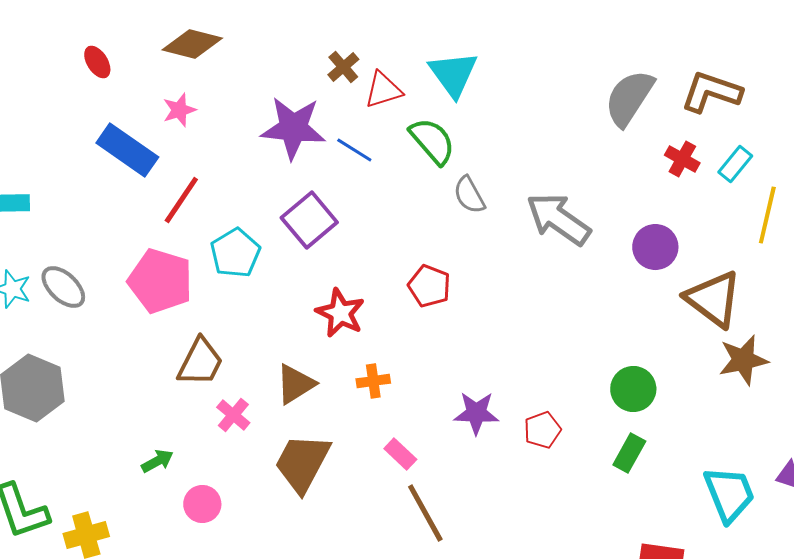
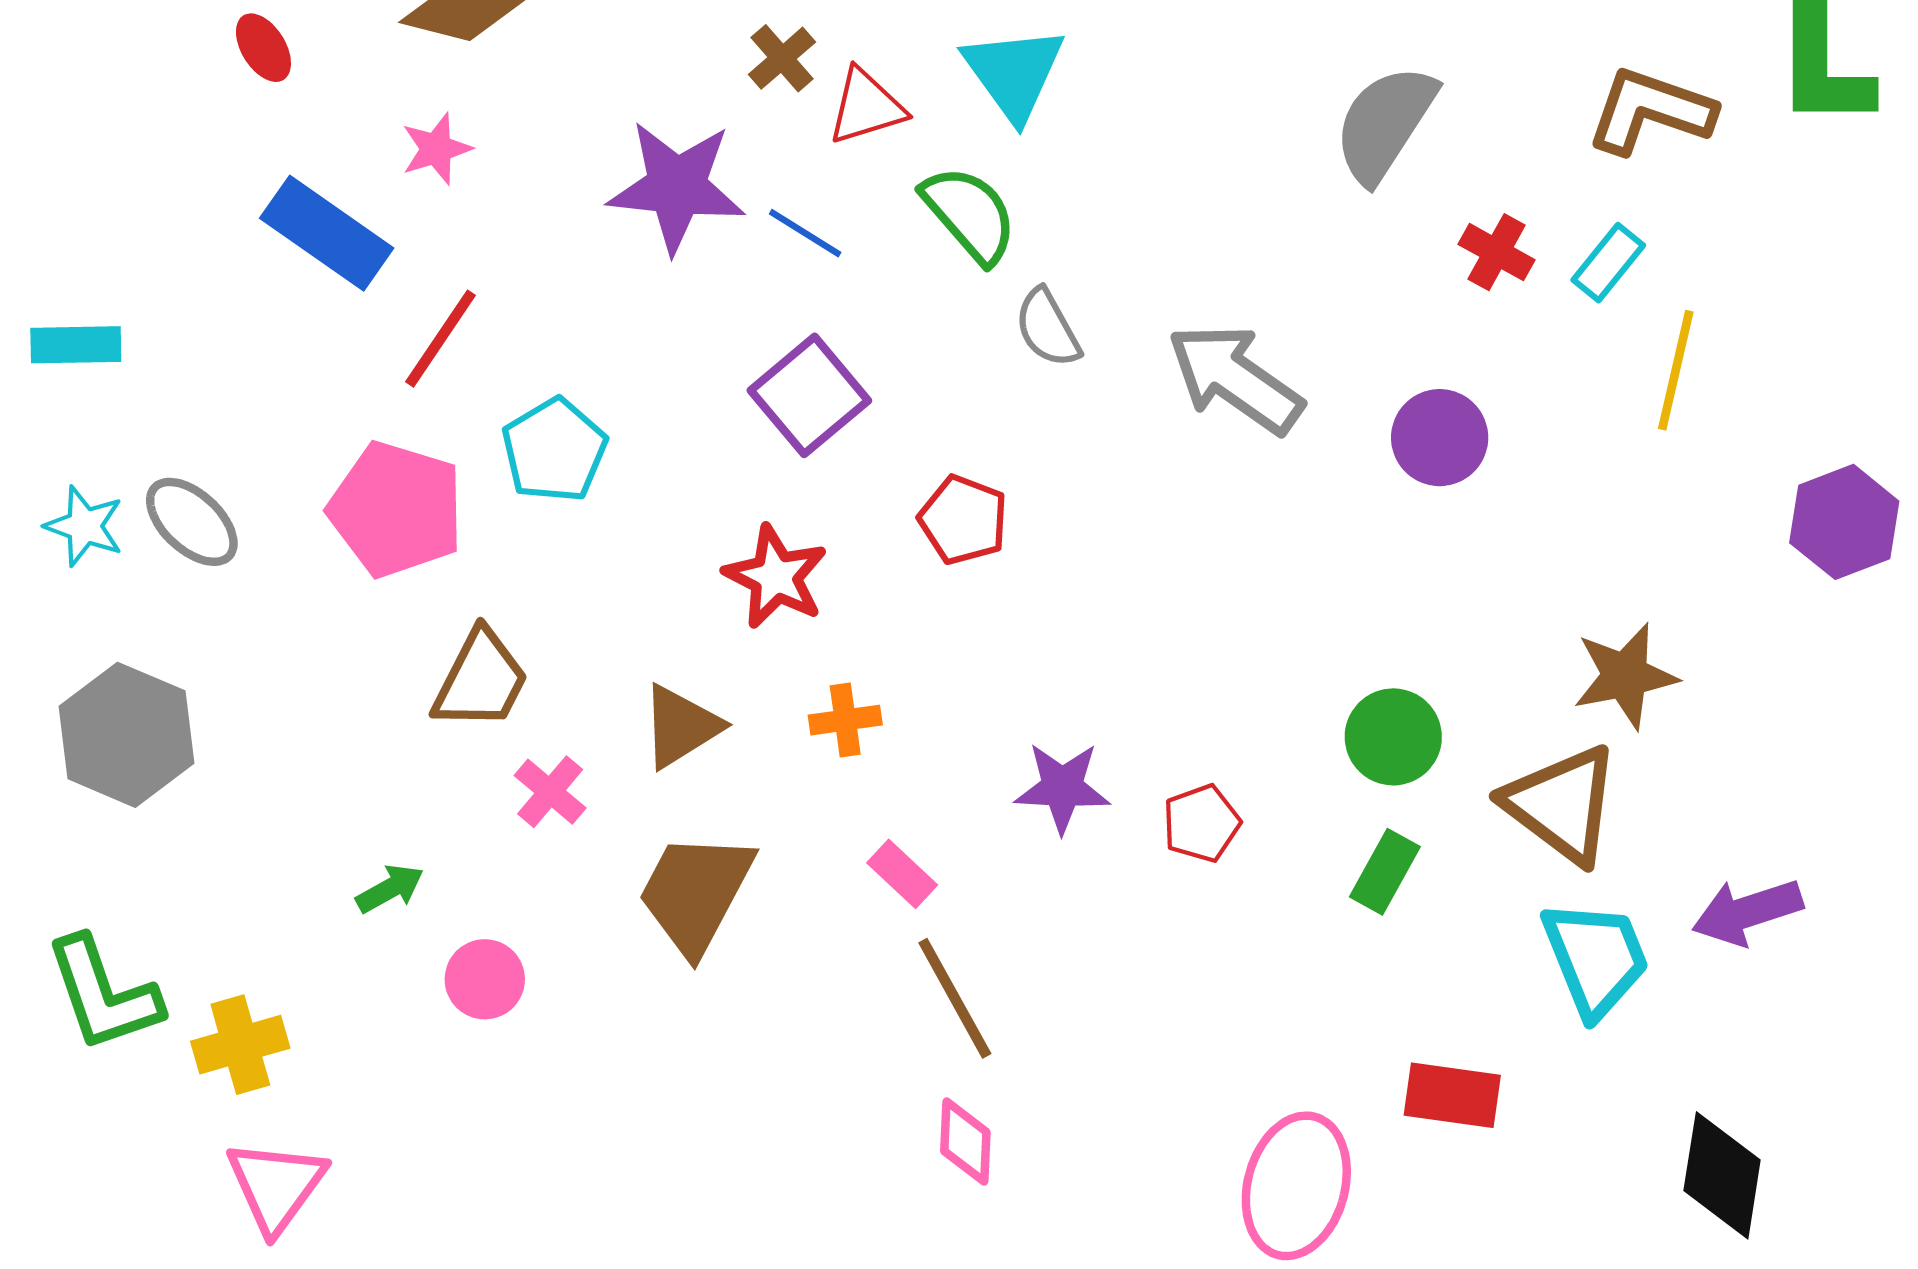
brown L-shape: (711, 92) -> (1650, 111), moved
purple square: (309, 220) -> (809, 395), moved
brown triangle: (713, 299) -> (1562, 804), moved

